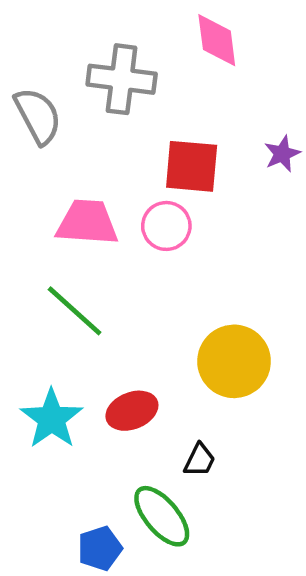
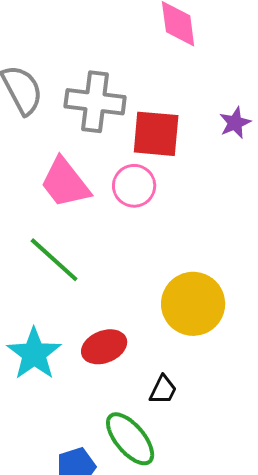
gray cross: (122, 79) -> (95, 102), moved
pink trapezoid: (87, 223) -> (65, 183), turned -132

